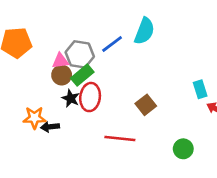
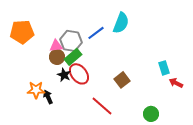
red ellipse: (90, 97) -> (79, 74), turned -45
black arrow: (50, 127) -> (48, 97), turned 72
red line: (120, 138) -> (102, 106), turned 35

